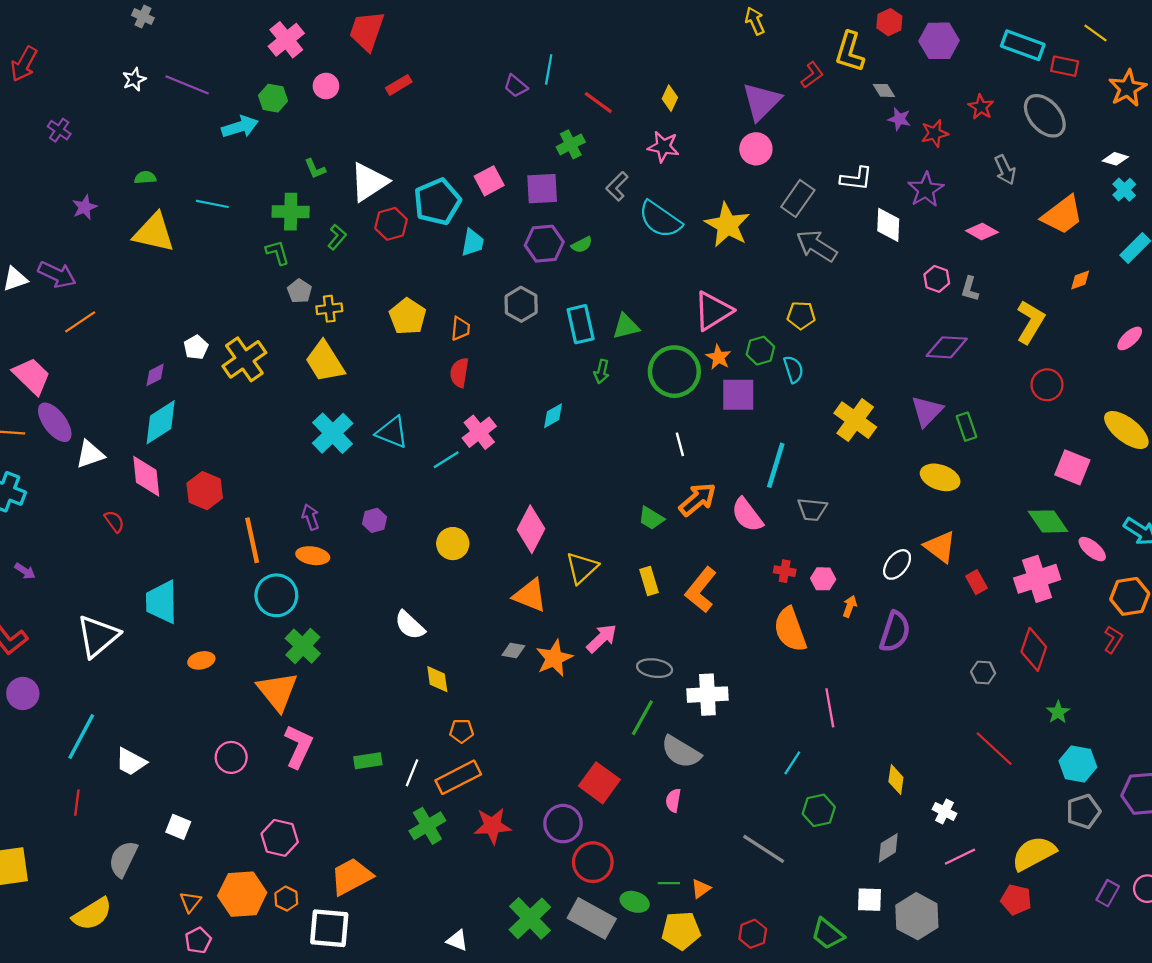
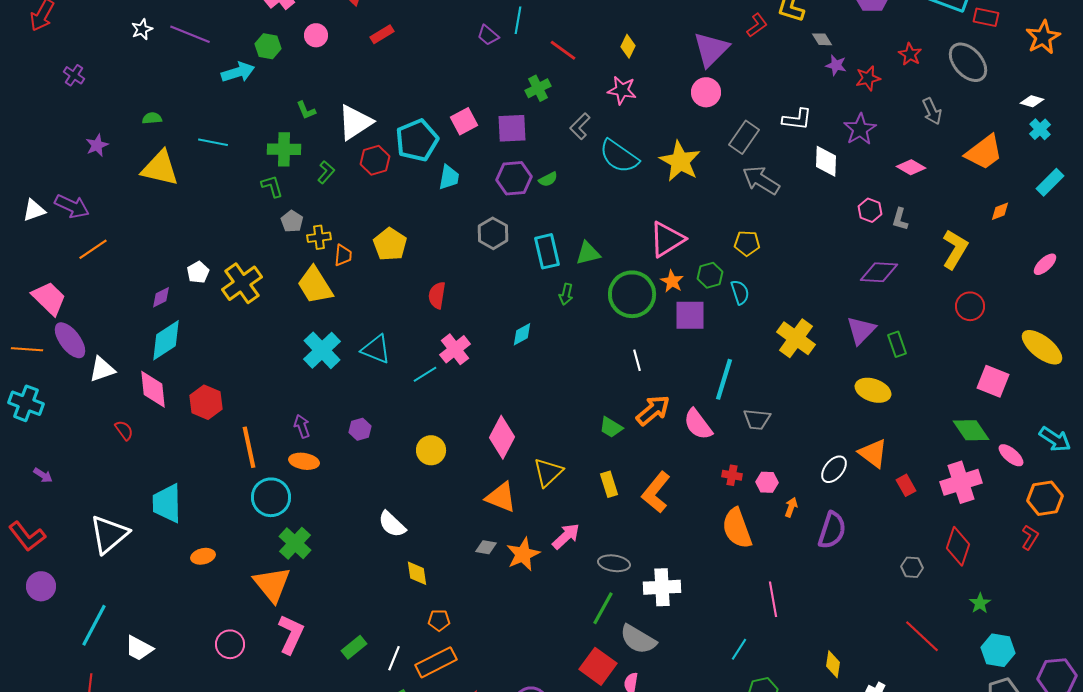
orange trapezoid: (460, 329) -> (343, 255), moved
green rectangle: (368, 761) -> (354, 647), turned -30
red square: (599, 783) -> (598, 666), moved

